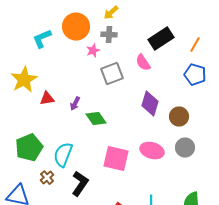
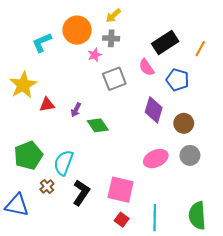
blue pentagon: (195, 75) -> (178, 80), moved
pink ellipse: (152, 151) -> (156, 159), turned -40
pink square: (116, 159) -> (121, 190), moved

